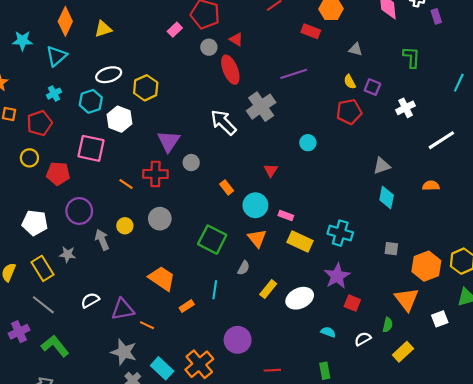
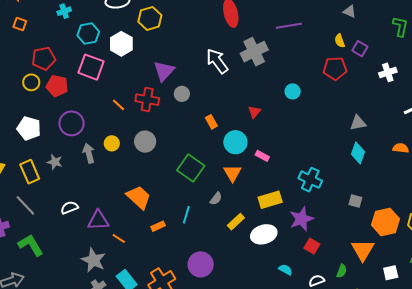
cyan hexagon: (91, 101) -> (88, 34), moved
red pentagon: (39, 123) -> (44, 58), moved
yellow circle: (29, 158) -> (31, 82), moved
yellow rectangle: (300, 242) -> (270, 200), moved, turned -50

